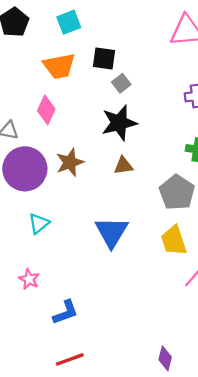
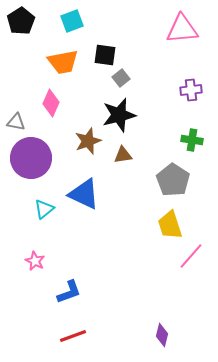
brown star: (70, 162) -> (88, 141), moved
blue triangle: (112, 232) -> (84, 194), moved, turned -36

